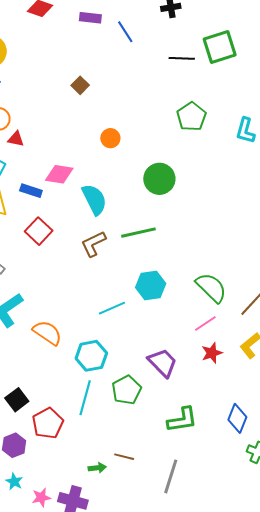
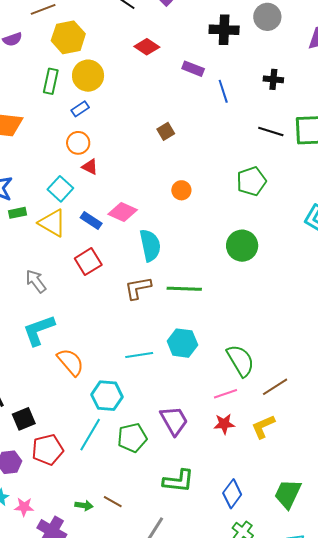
green pentagon: (191, 117) -> (251, 181), moved
green circle: (159, 179) -> (242, 246), moved
pink star: (41, 498) -> (24, 507), moved

